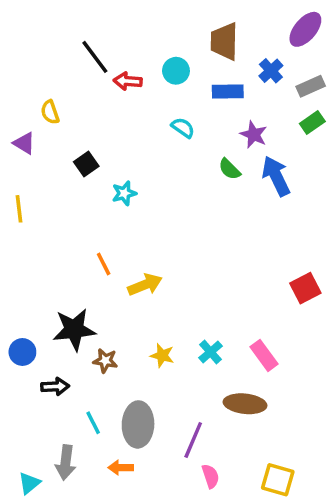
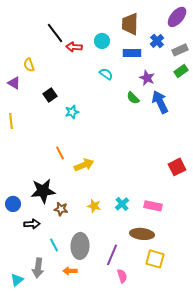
pink rectangle: (264, 355) -> (153, 206), turned -42
yellow square: (278, 480) -> (155, 259), moved

